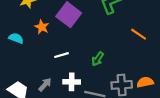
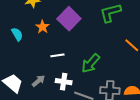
cyan semicircle: (16, 38) -> (17, 34), turned 32
green arrow: (98, 59) -> (91, 63), size x1.5

